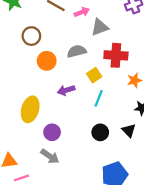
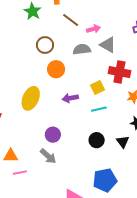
gray triangle: (100, 27) -> (108, 45), turned 42
gray semicircle: (77, 51) -> (82, 49), moved
cyan line: (99, 98) -> (99, 109), turned 49
yellow ellipse: (30, 109) -> (31, 98), moved

